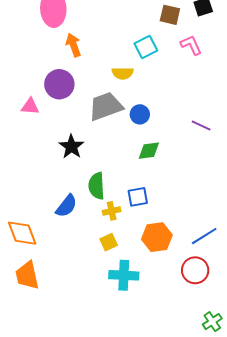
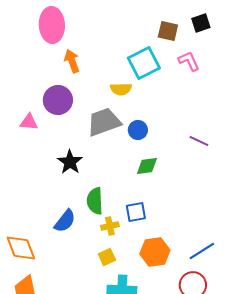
cyan square: (146, 47) -> (144, 63), size x1.4

